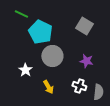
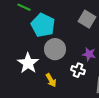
white star: (25, 70) -> (28, 63), size x1.5
white cross: (79, 86) -> (78, 70), moved

